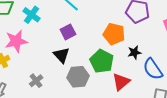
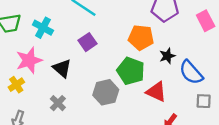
black triangle: (61, 55) -> (62, 68), moved
red triangle: (121, 82) -> (156, 92), turned -48

